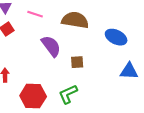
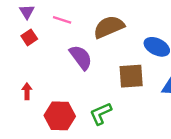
brown semicircle: (75, 20) -> (109, 27), turned -32
brown square: (77, 62) -> (131, 76), moved, size x1.6

